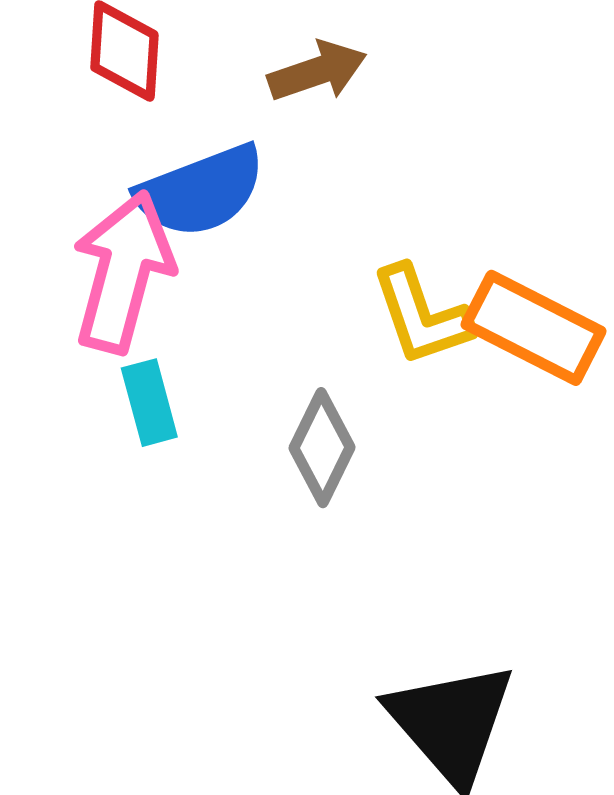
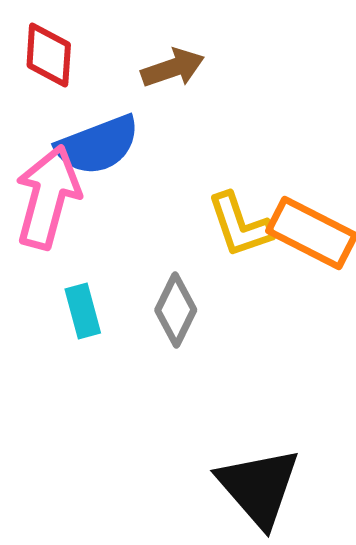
cyan rectangle: (149, 403) -> (83, 311), moved

